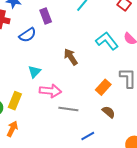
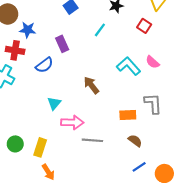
orange rectangle: (103, 87) -> (128, 115), turned 49
yellow rectangle: (15, 101) -> (40, 147), moved
orange arrow: (12, 129) -> (48, 172), moved, turned 126
blue line: (88, 136) -> (139, 167), moved

